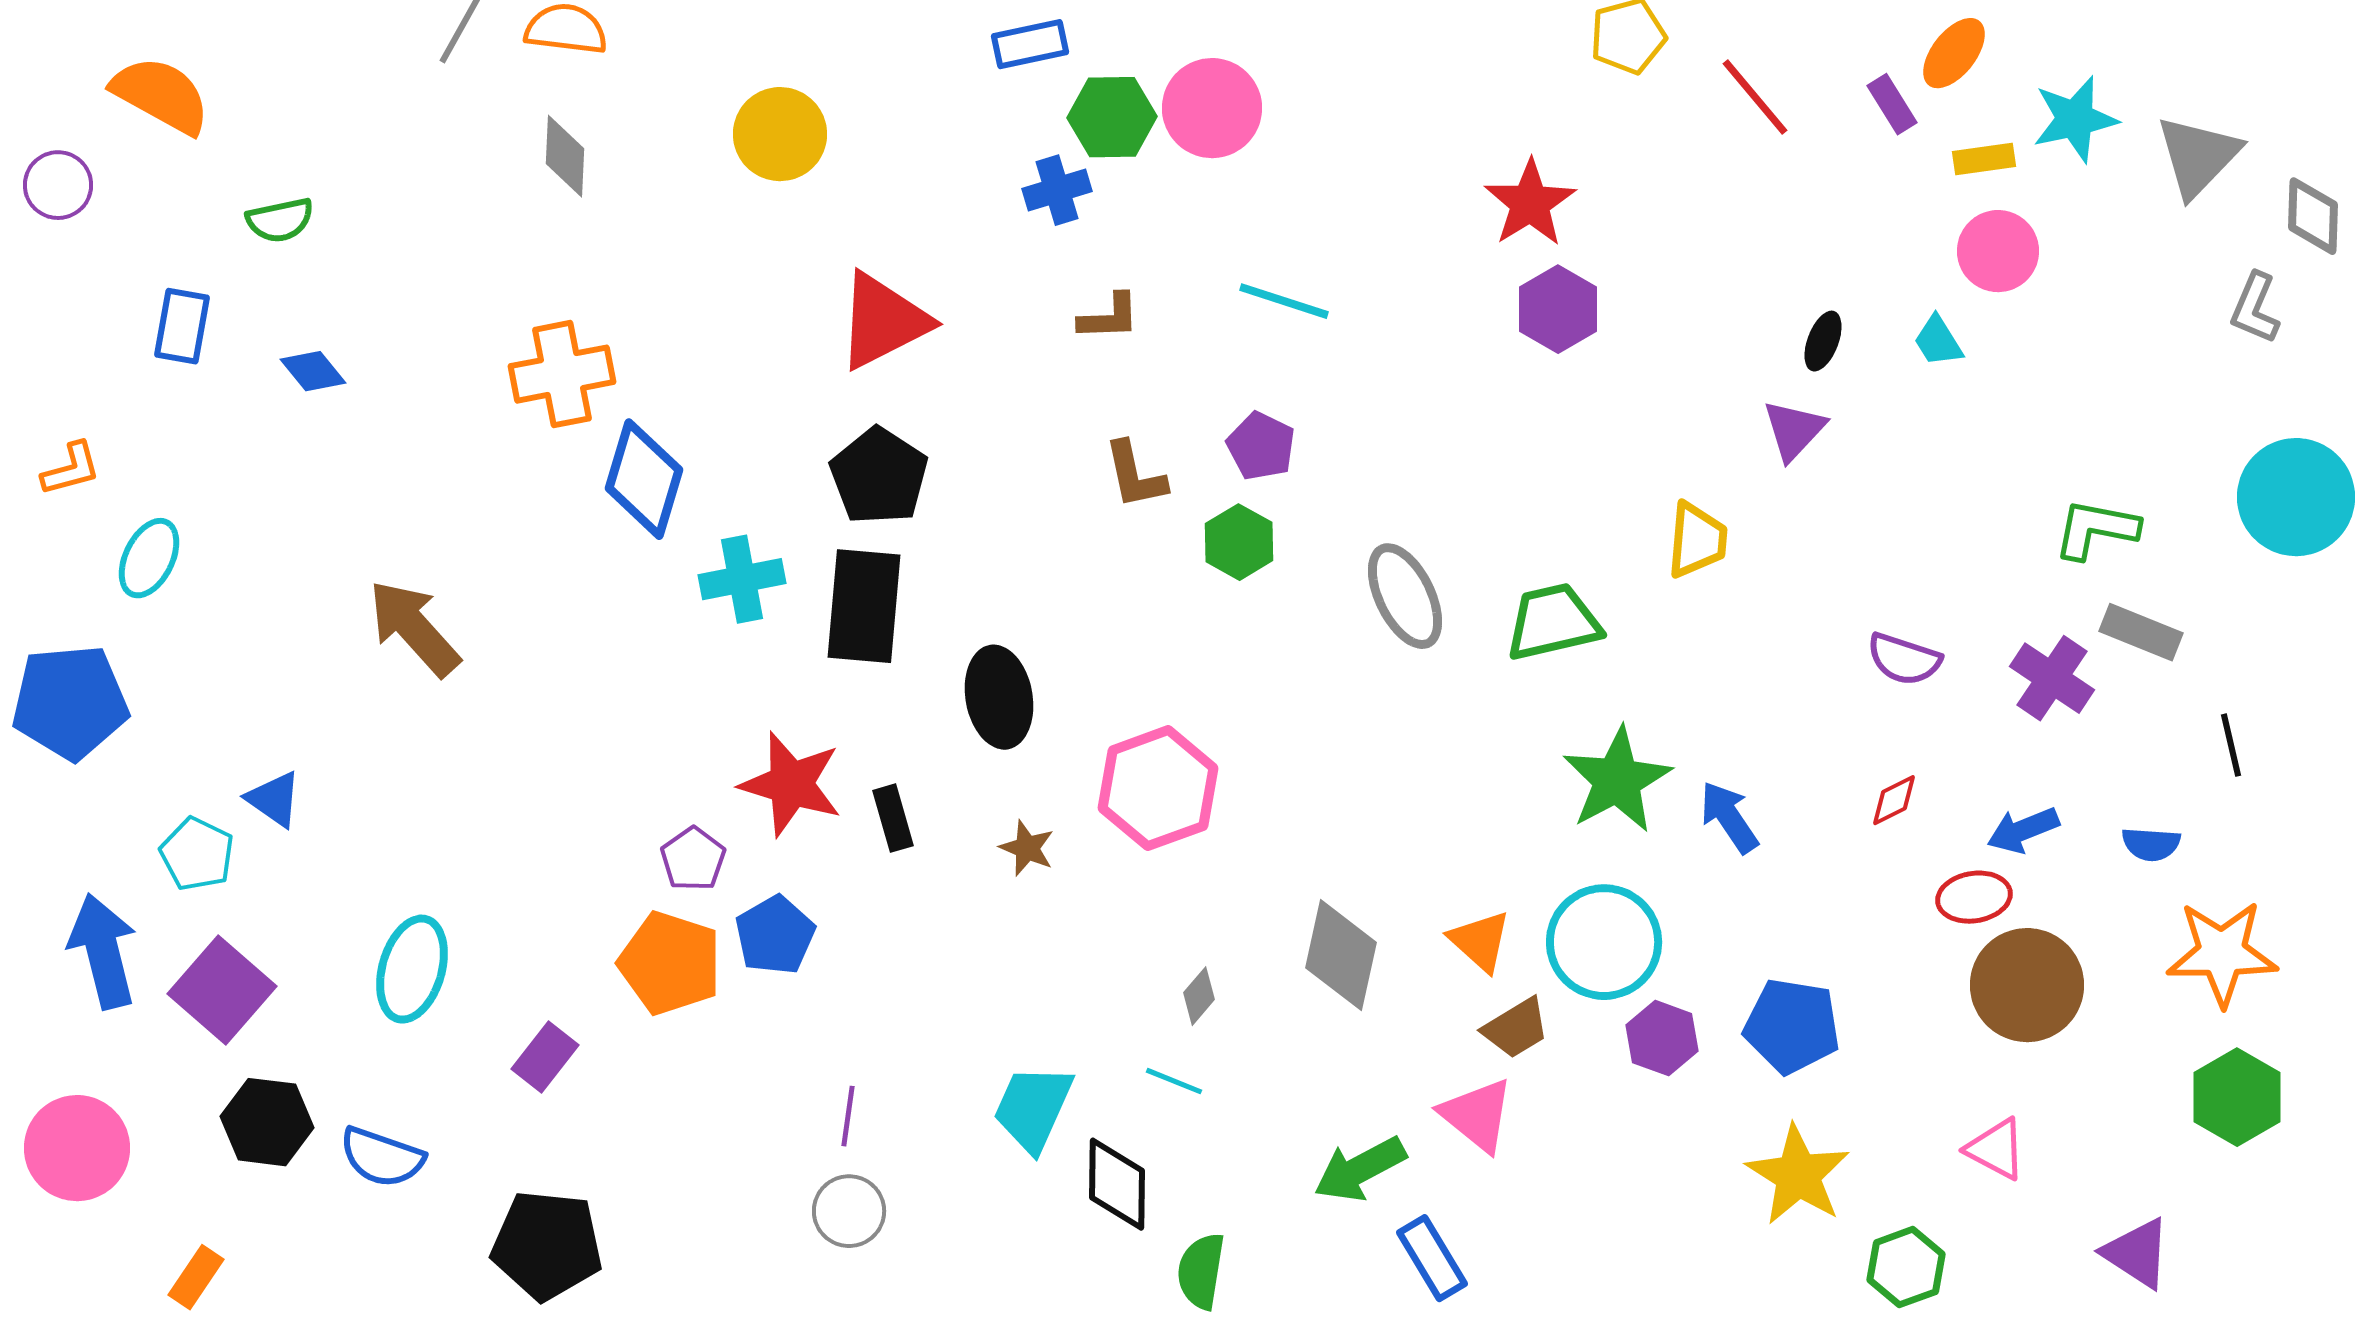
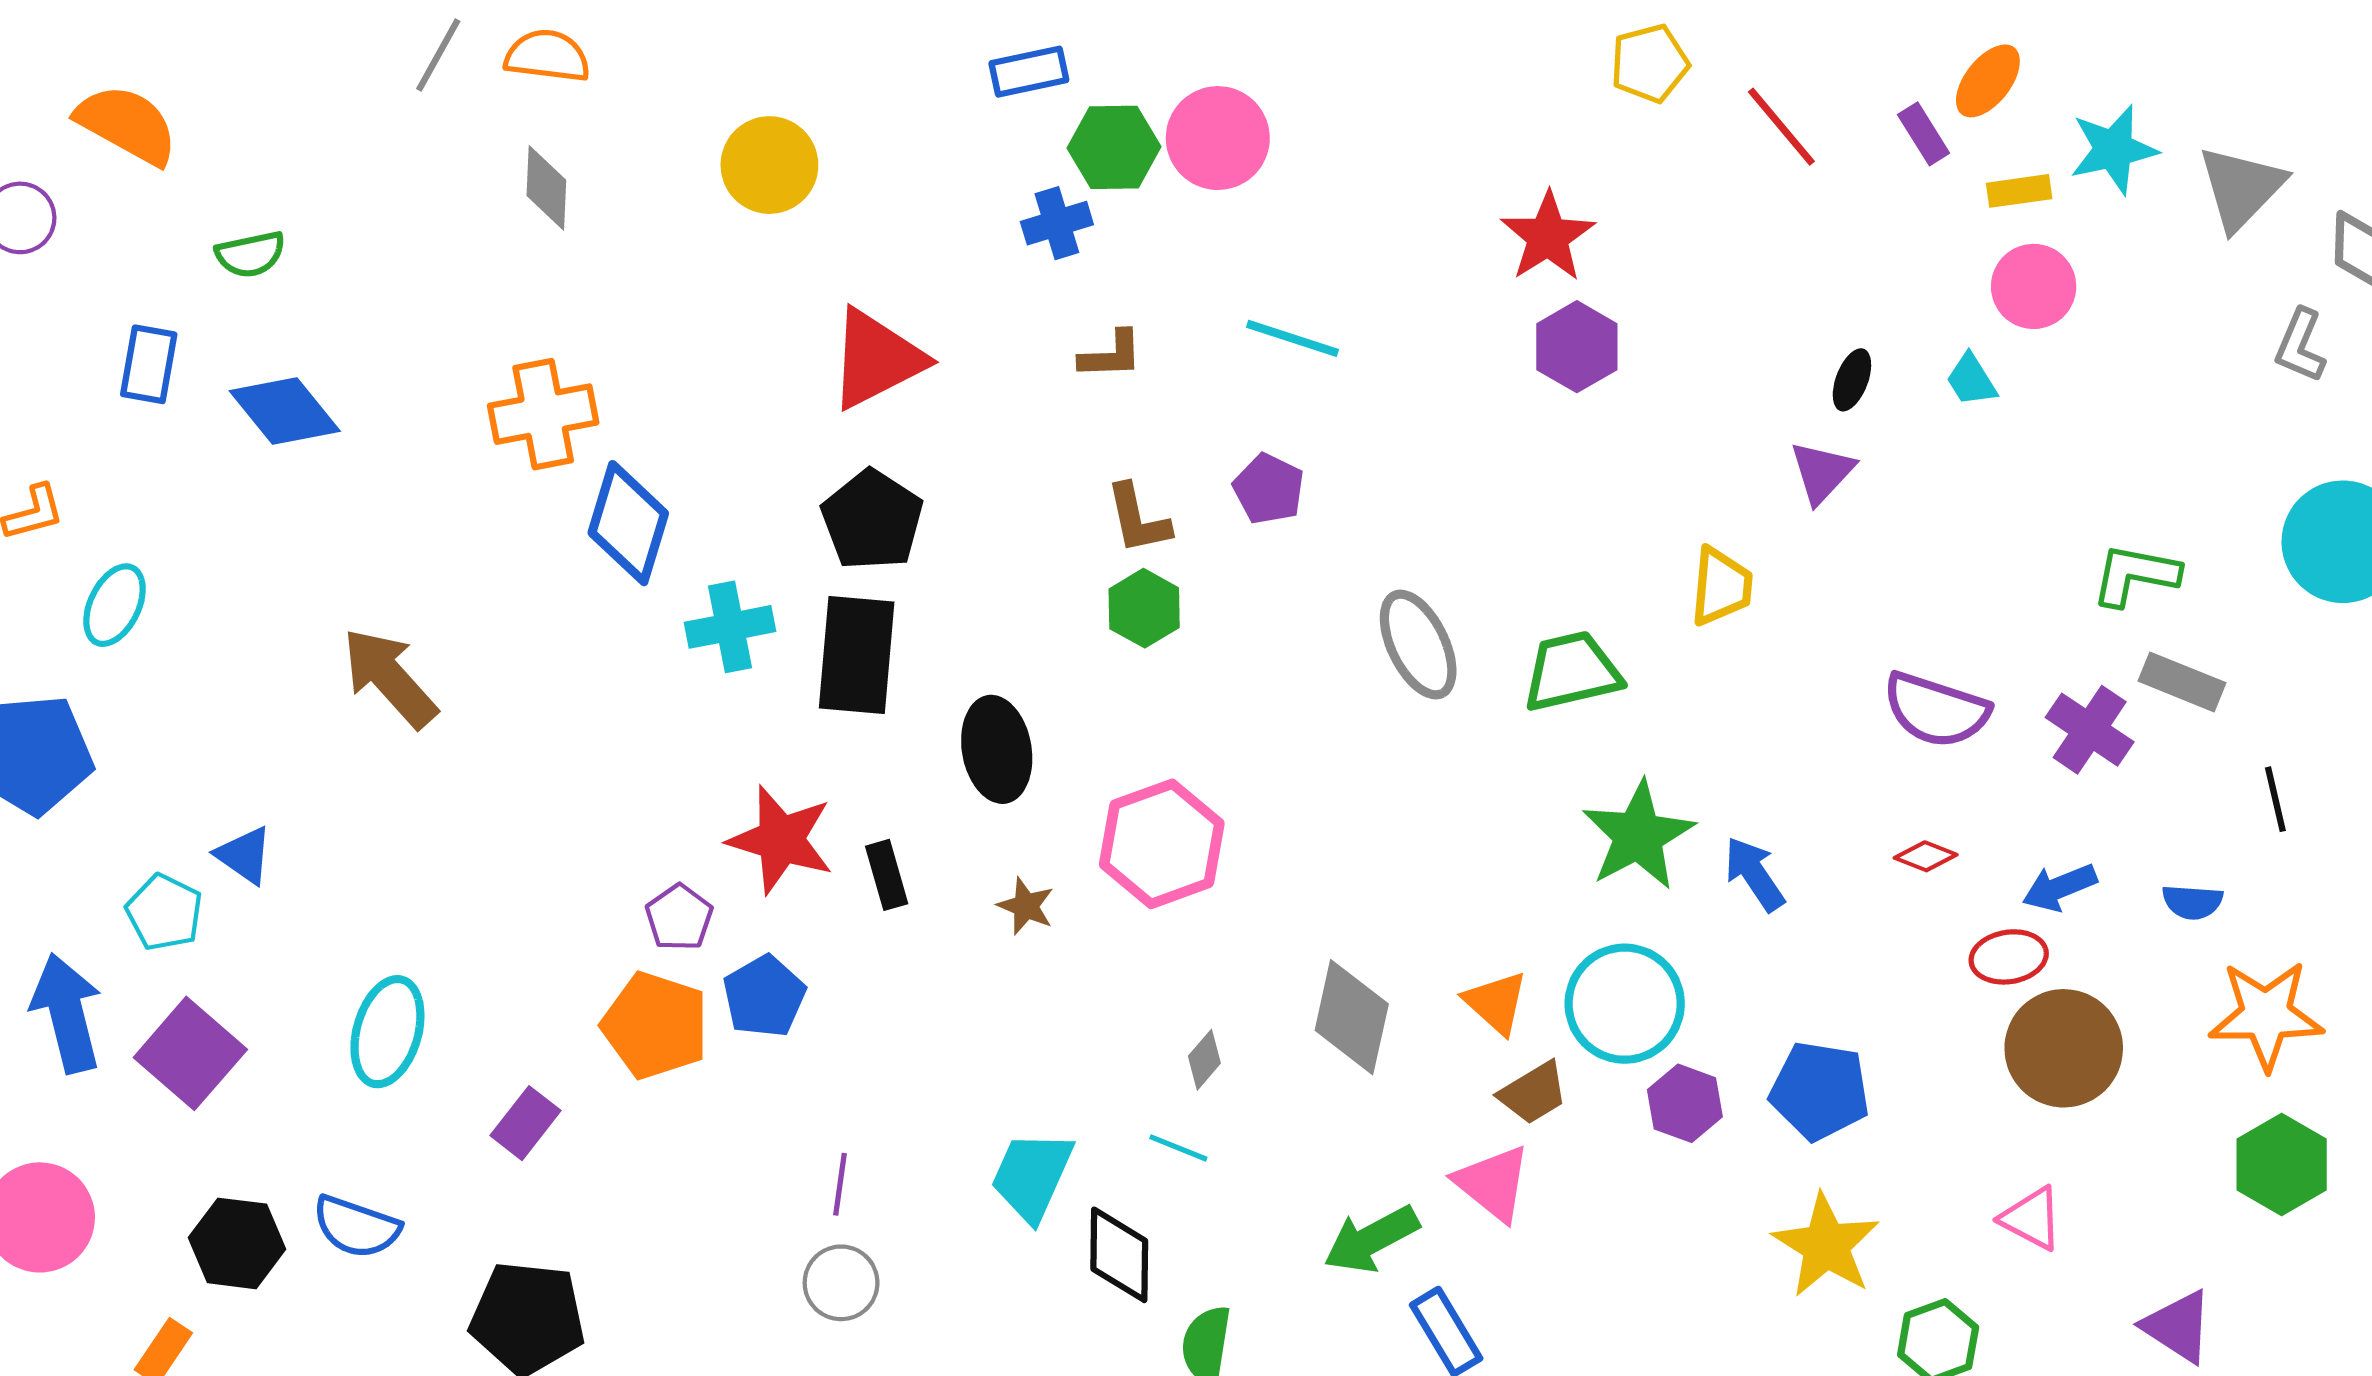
blue diamond: (313, 371) -> (285, 411), size x1.6
green hexagon: (1239, 542) -> (1144, 608), moved
purple semicircle: (1904, 659) -> (1936, 710), size x1.4
red diamond: (1894, 800) -> (1926, 856), turned 48
black hexagon: (267, 1122) -> (237, 1243), moved

